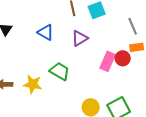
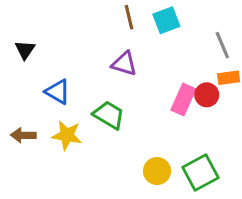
blue triangle: (46, 32) -> (58, 92), moved
purple triangle: (80, 38) -> (124, 64), moved, turned 48

